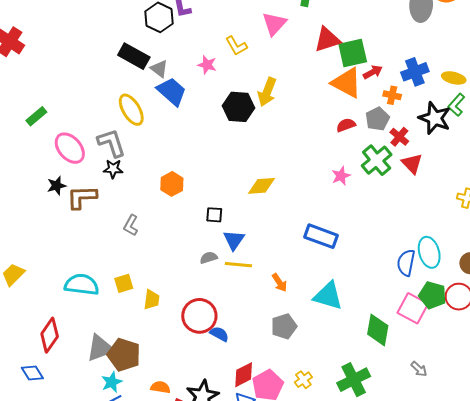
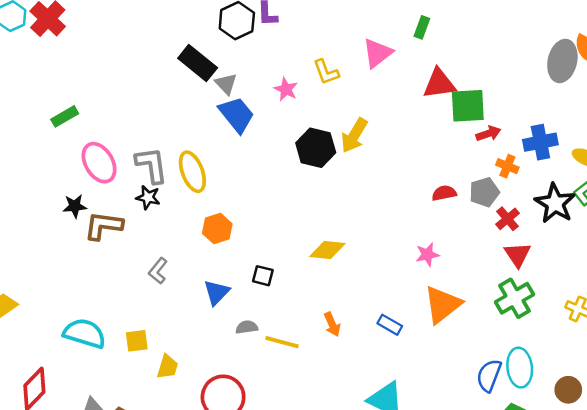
orange triangle: (347, 83) -> (443, 305), moved, turned 44
yellow ellipse: (131, 110) -> (192, 172), moved
green cross: (377, 160) -> (514, 298), moved
blue rectangle: (321, 236) -> (390, 325), size x0.6
blue triangle: (234, 240) -> (217, 292), moved
orange arrow: (279, 283) -> (332, 324), moved

